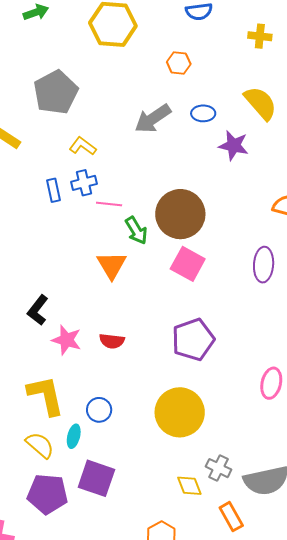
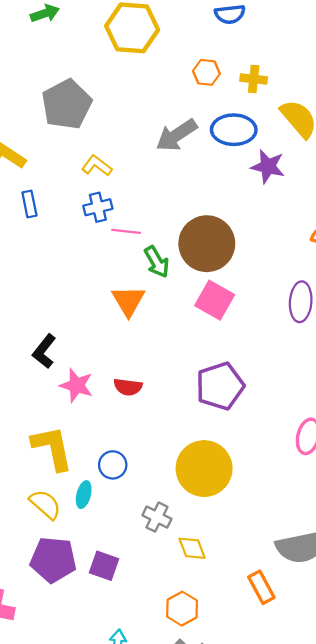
yellow cross: (260, 36) -> (254, 79), moved
blue ellipse: (203, 113) -> (234, 130), size x1.6
blue rectangle: (54, 190) -> (29, 204), moved
gray cross: (219, 468) -> (157, 517), moved
purple square: (96, 478) -> (104, 566), moved, size x0.7
yellow diamond: (189, 486) -> (192, 548), moved

